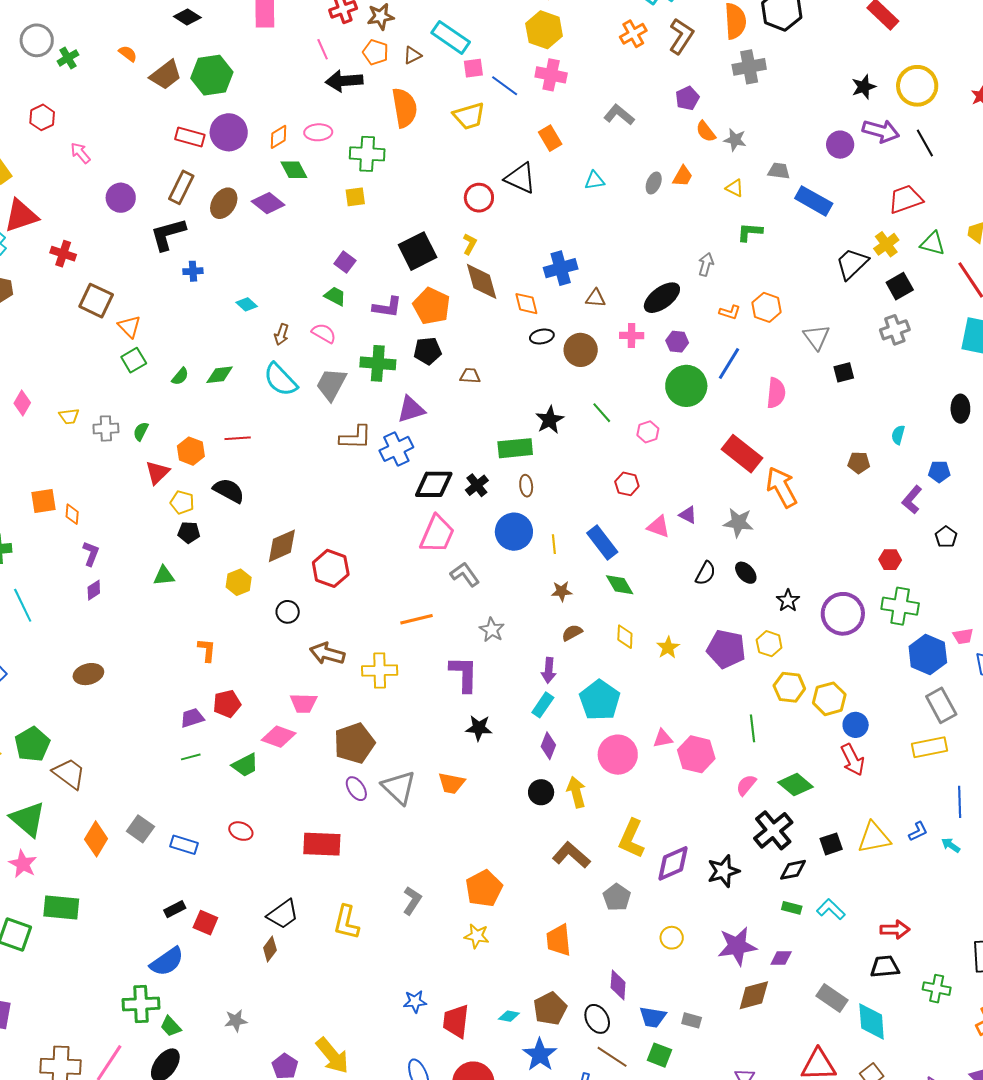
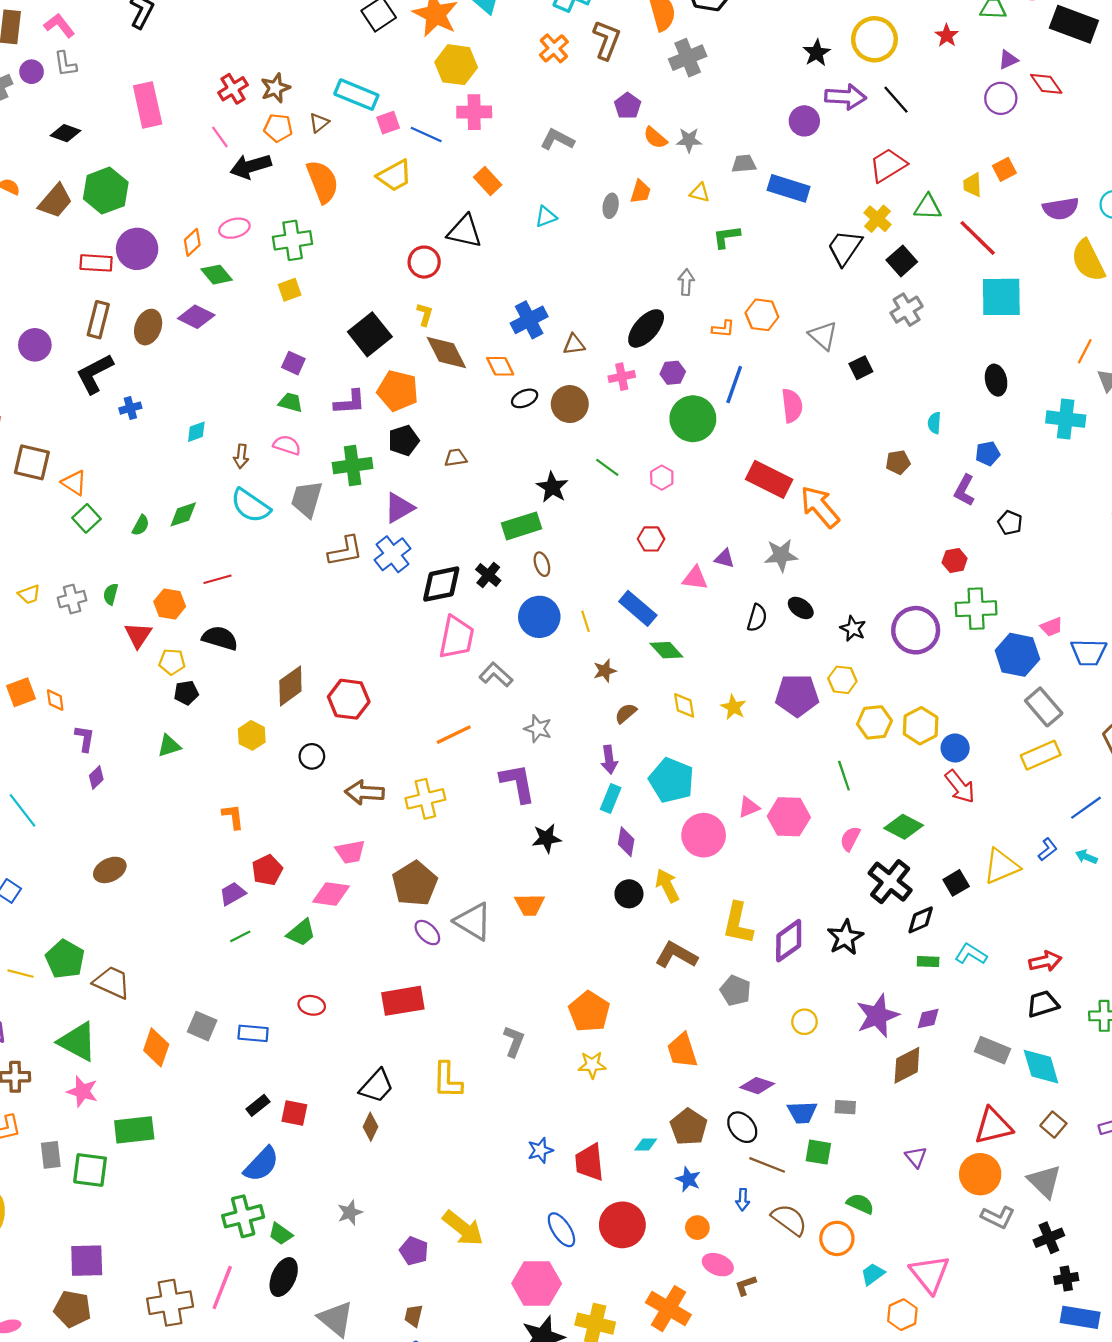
cyan diamond: (247, 304) -> (196, 432), turned -50
blue line: (960, 802) -> (1086, 808), turned 68
purple diamond: (618, 985) -> (757, 1086), turned -64
blue star: (540, 1055) -> (688, 1179), size x0.7

